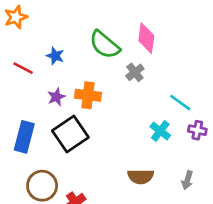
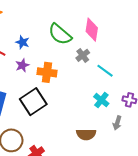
purple star: (56, 97) -> (22, 65), moved
cyan line: (180, 103) -> (105, 71), moved
gray arrow: (187, 180) -> (117, 123), moved

